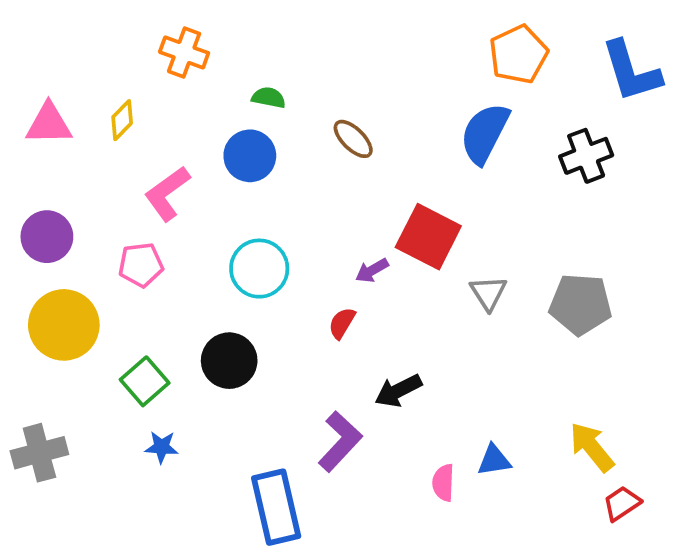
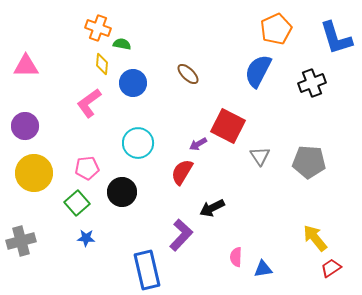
green semicircle: (269, 98) -> (122, 44), moved
yellow diamond: (122, 120) -> (102, 64), moved, turned -40
pink pentagon: (141, 265) -> (87, 168), moved
red semicircle: (342, 323) -> (182, 172), size x1.5
blue triangle: (494, 460) -> (263, 269), moved

